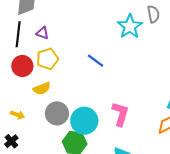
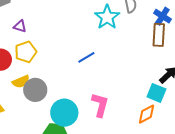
blue line: (95, 61) -> (86, 57), moved, turned -66
gray circle: (57, 113) -> (35, 90), moved

